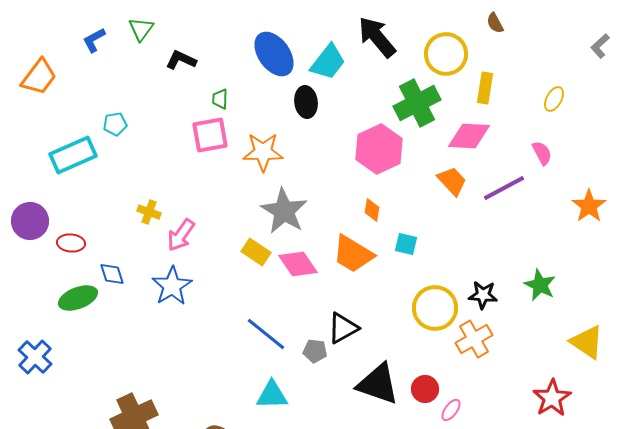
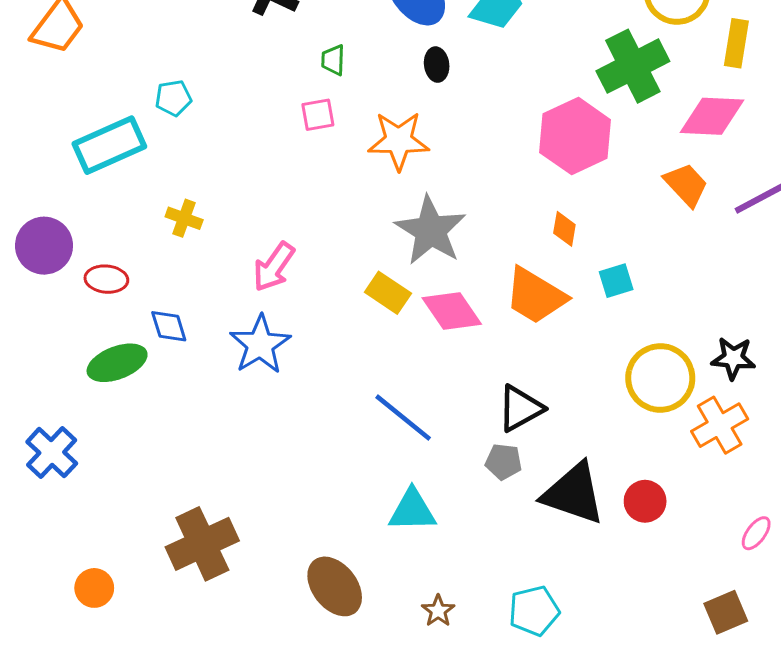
black ellipse: (306, 102) -> (437, 65), moved, size x0.7
pink square: (210, 135) -> (318, 115), size x0.6
yellow cross: (149, 212) -> (184, 218), moved
cyan square: (406, 244) -> (616, 281), turned -30
gray pentagon: (315, 351) -> (504, 462), moved
pink ellipse: (451, 410) -> (756, 533), moved

